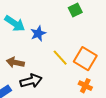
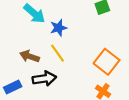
yellow line: (60, 58) -> (58, 53), moved

